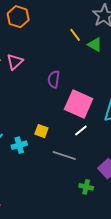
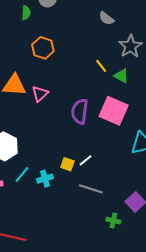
purple semicircle: (54, 79) -> (80, 111), size x1.4
pink square: (79, 104) -> (114, 111), moved
white line: (81, 131) -> (85, 160), moved

